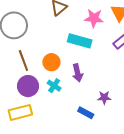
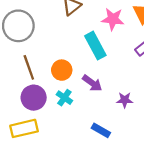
cyan rectangle: (80, 41) -> (95, 46), turned 45
purple arrow: (78, 73) -> (92, 83), turned -42
purple star: (104, 98) -> (125, 100), moved

